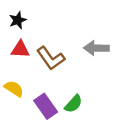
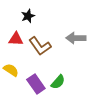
black star: (18, 20) -> (28, 16), moved

